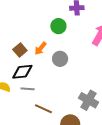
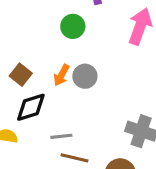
orange arrow: (40, 48) -> (61, 75), moved
gray line: (28, 89) -> (61, 136), moved

